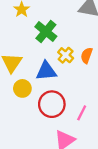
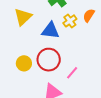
orange semicircle: (87, 55) -> (89, 15), moved
yellow circle: (22, 88) -> (24, 63), moved

